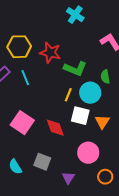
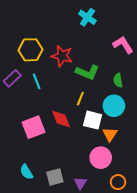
cyan circle: (90, 93) -> (114, 106), moved
orange triangle: (102, 122) -> (110, 134), moved
pink square: (22, 123) -> (34, 127), turned 35
red diamond: (55, 128) -> (61, 119), moved
gray square: (42, 162) -> (55, 177), moved, turned -36

